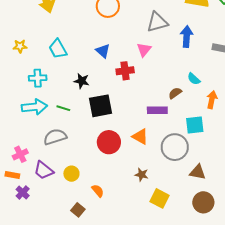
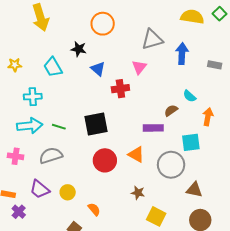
black star: (82, 81) -> (79, 49), moved
pink cross: (20, 154) -> (16, 156), moved, turned 35

